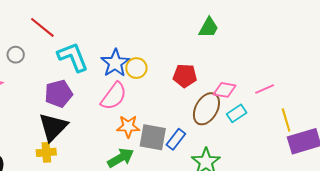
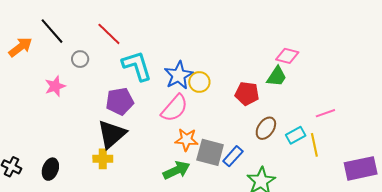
green trapezoid: (209, 28) -> (277, 77), moved
pink diamond: (225, 90) -> (287, 56), moved
brown ellipse: (206, 109) -> (266, 128), size x0.7
yellow line: (286, 120) -> (314, 145), moved

